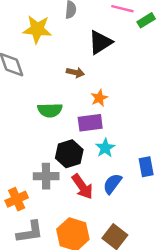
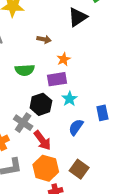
black triangle: (100, 42) -> (78, 17), moved
gray cross: (46, 176) -> (23, 123), turned 36
red arrow: (82, 187) -> (42, 140), moved

